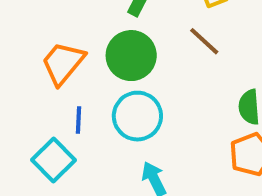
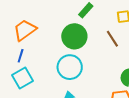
orange trapezoid: (63, 63) -> (25, 30), moved
blue line: (79, 120) -> (21, 56), moved

